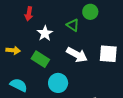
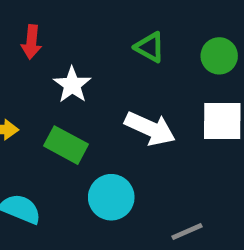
green circle: (90, 12) -> (219, 56), moved
green triangle: (73, 25) -> (150, 47), moved

